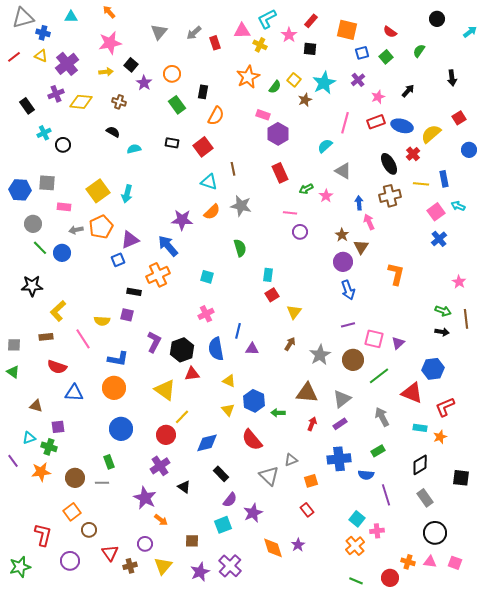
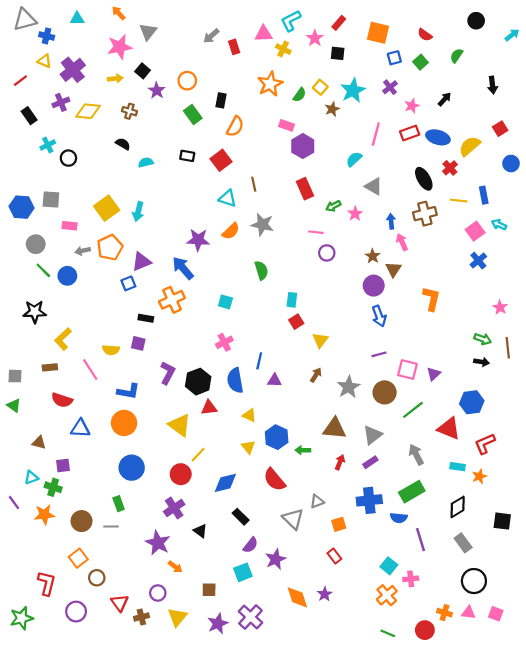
gray triangle: (159, 32) -> (148, 32), moved
red line: (14, 57) -> (20, 81), moved
green rectangle: (378, 451) -> (412, 492), size x1.6

